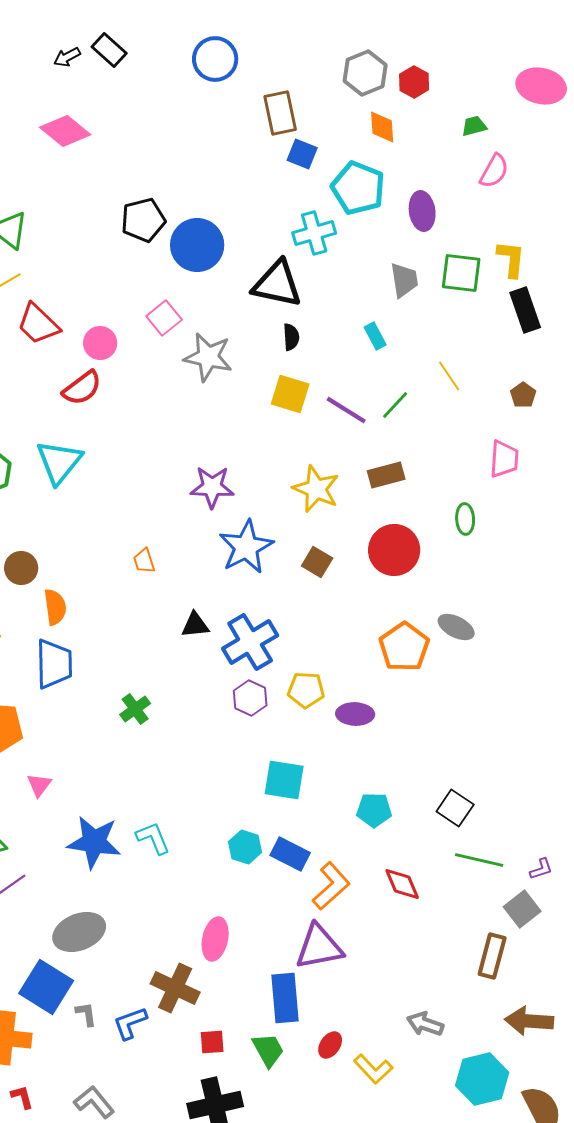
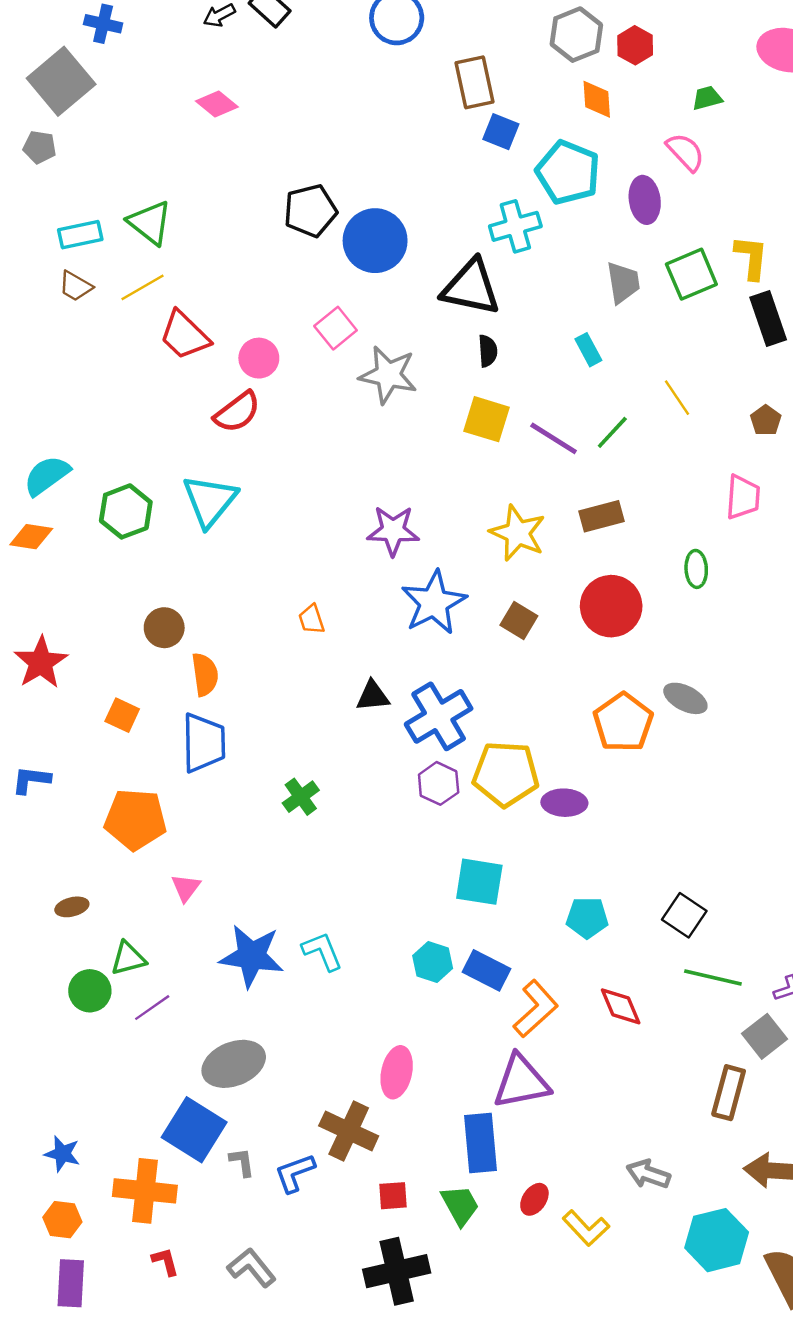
pink diamond: (65, 131) -> (217, 104), size x0.7
pink semicircle: (494, 171) -> (685, 152), moved, turned -72
green square: (461, 273) -> (691, 274), turned -30
yellow pentagon: (306, 690) -> (506, 774), size x1.5

